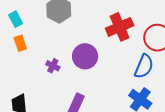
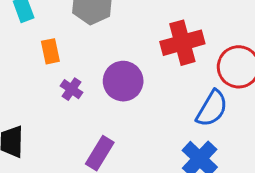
orange rectangle: (20, 43) -> (50, 51), moved

